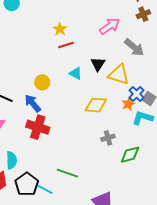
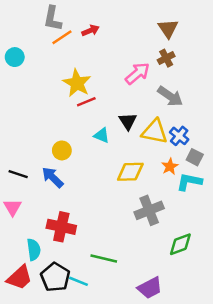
brown cross: (143, 14) -> (166, 58), moved
yellow star: (60, 29) -> (77, 83), size x1.6
blue cross: (137, 94) -> (179, 136), moved
red cross: (38, 127) -> (61, 227), moved
gray cross: (108, 138) -> (149, 210), size x1.6
green diamond: (130, 155) -> (180, 244), moved

